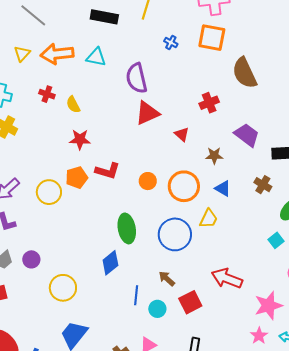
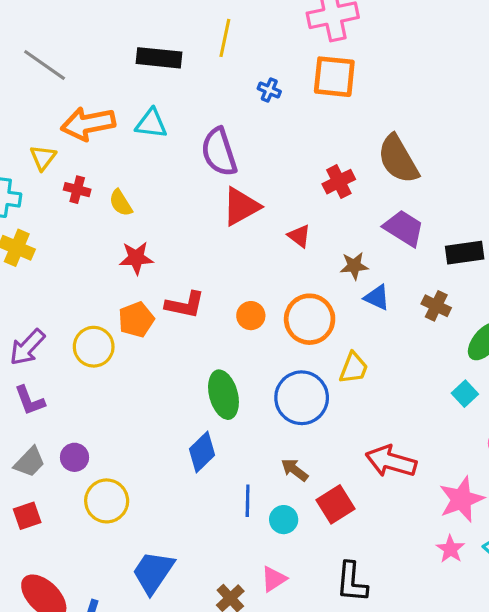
yellow triangle: (22, 54) -> (43, 158), moved
brown semicircle: (245, 73) -> (398, 159), moved
blue triangle: (223, 188) -> (377, 297), moved
yellow circle: (63, 288) -> (107, 501), moved

